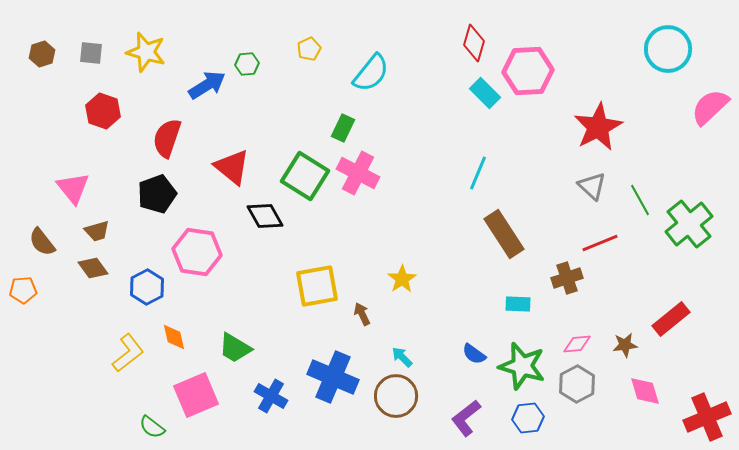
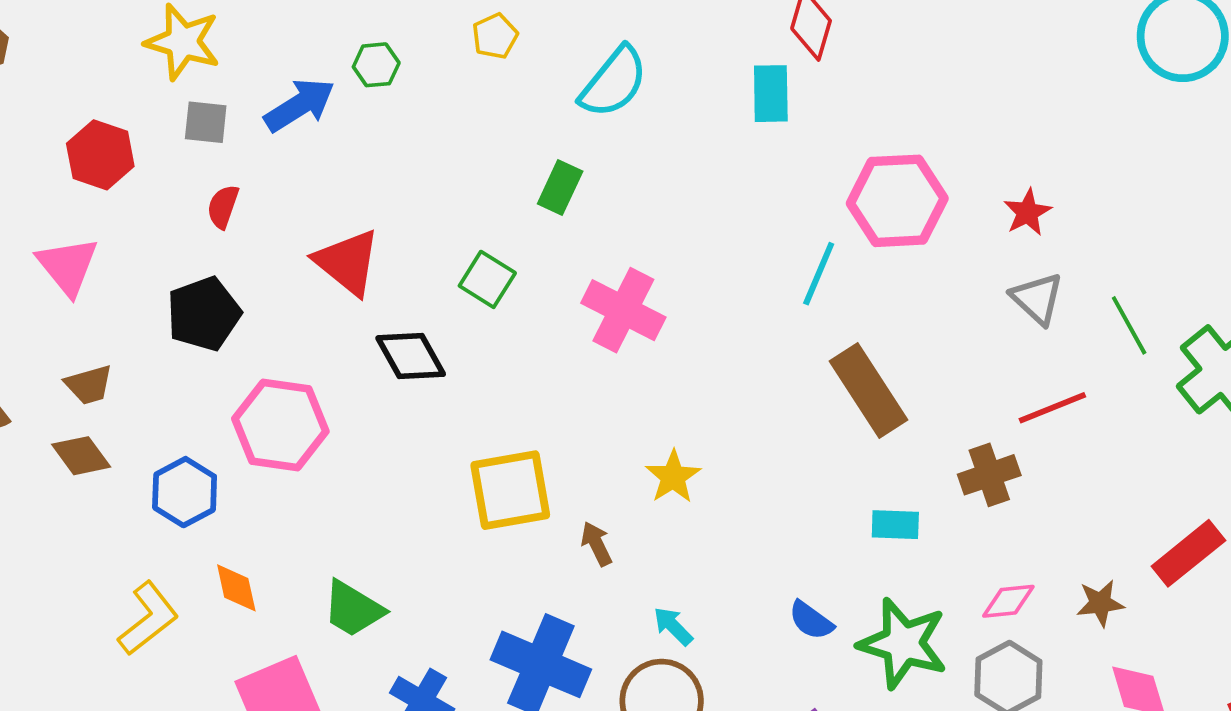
gray square: (91, 53) -> (206, 122), moved
pink hexagon: (528, 71) -> (897, 201), moved
cyan rectangle: (485, 93) -> (771, 94), moved, turned 44
red star: (598, 127) -> (1028, 212), moved, size x0.5
red semicircle: (167, 138) -> (223, 207), size x0.6
pink cross: (358, 173) -> (623, 310), moved
green square: (305, 176) -> (487, 279), size x0.6
pink triangle: (73, 188) -> (68, 266), moved

